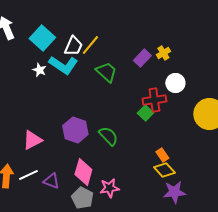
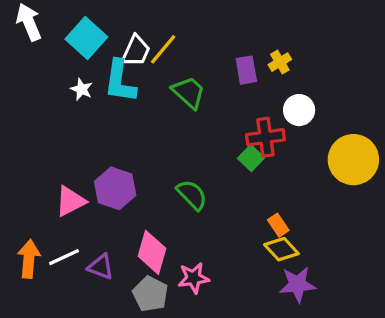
purple rectangle: (142, 58) -> (246, 70), turned -54
cyan L-shape: (63, 65) -> (120, 81), turned 64
purple hexagon: (75, 130) -> (115, 188), moved

